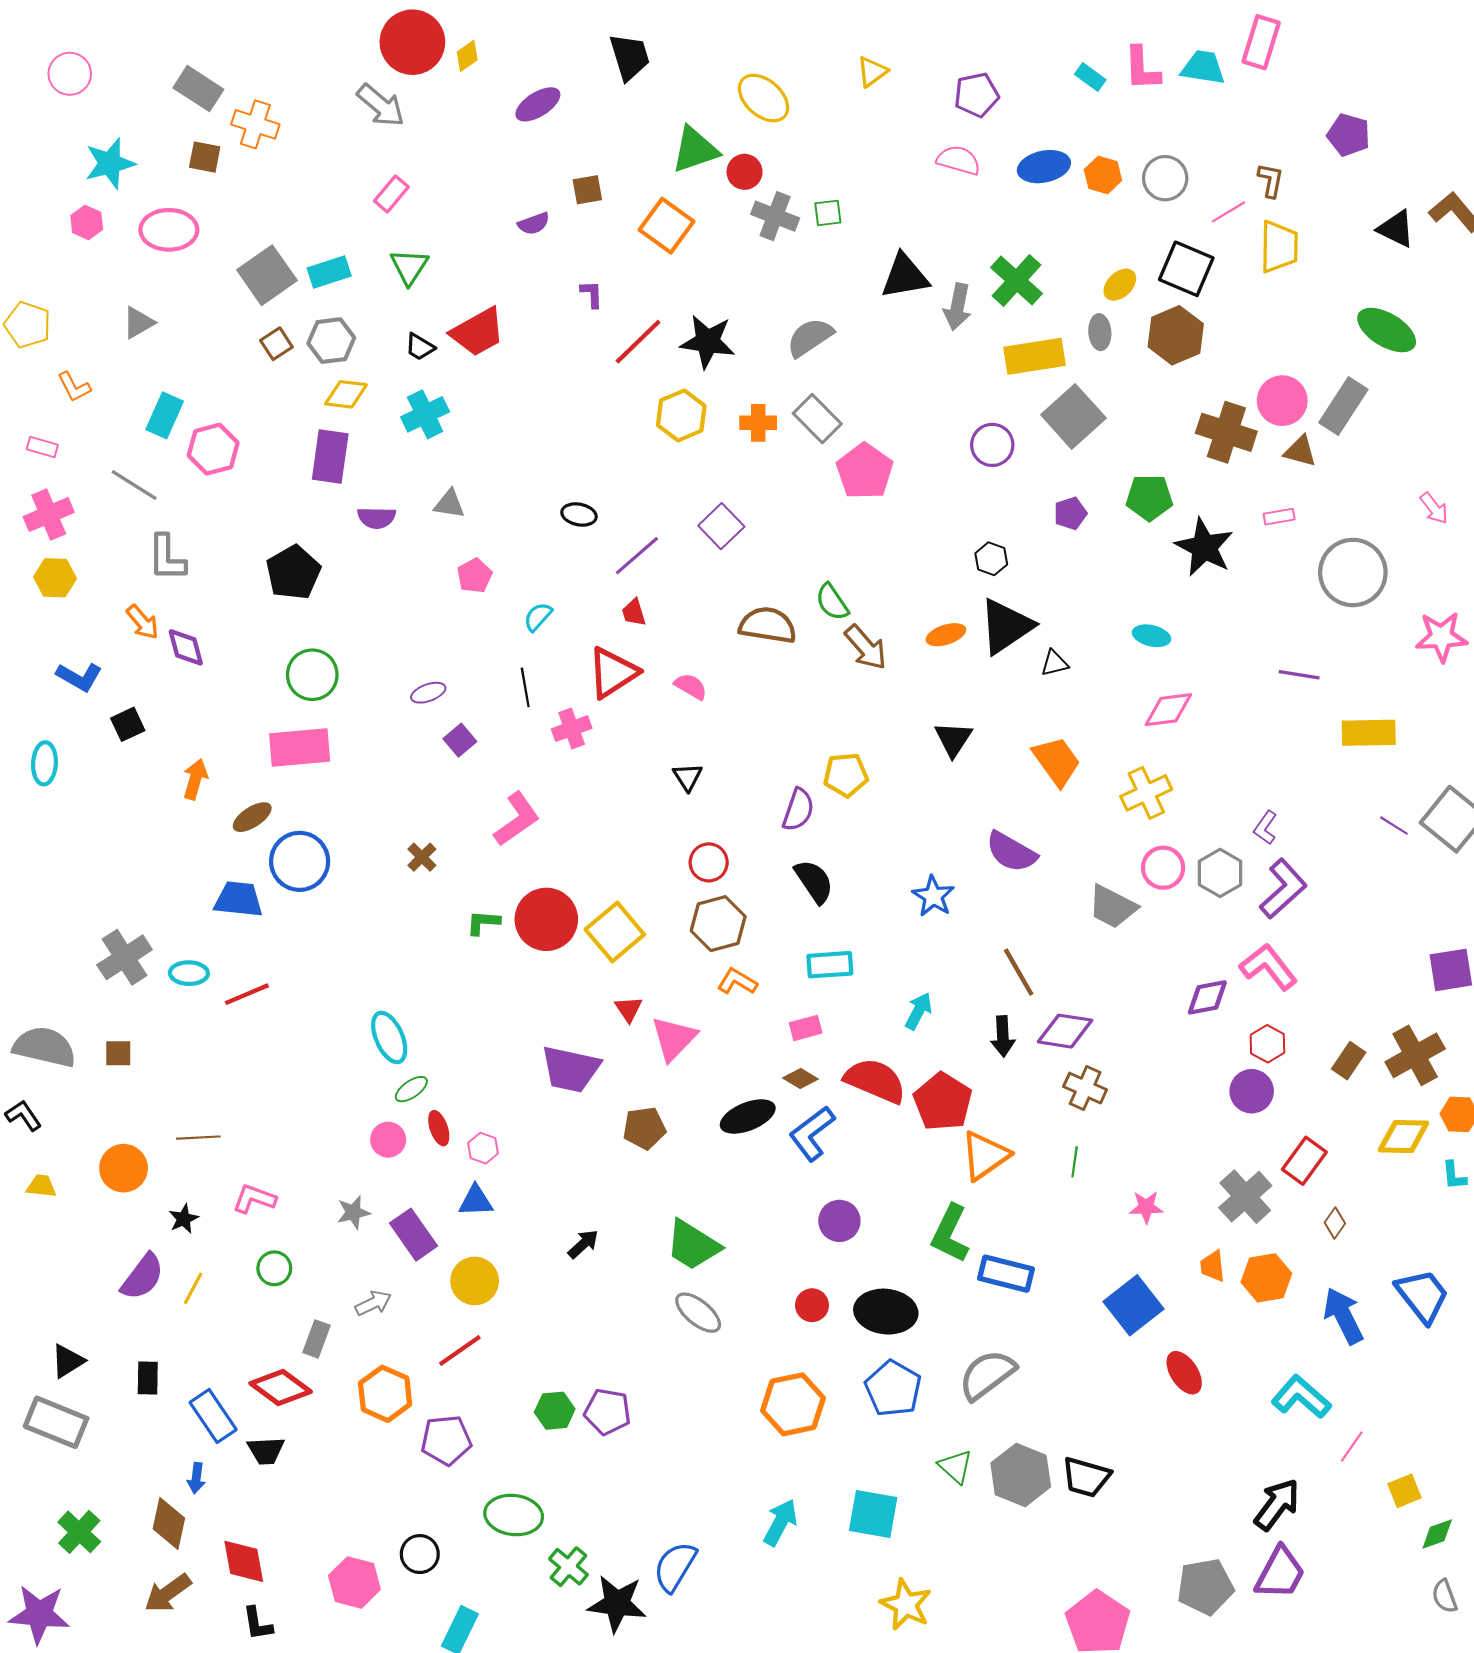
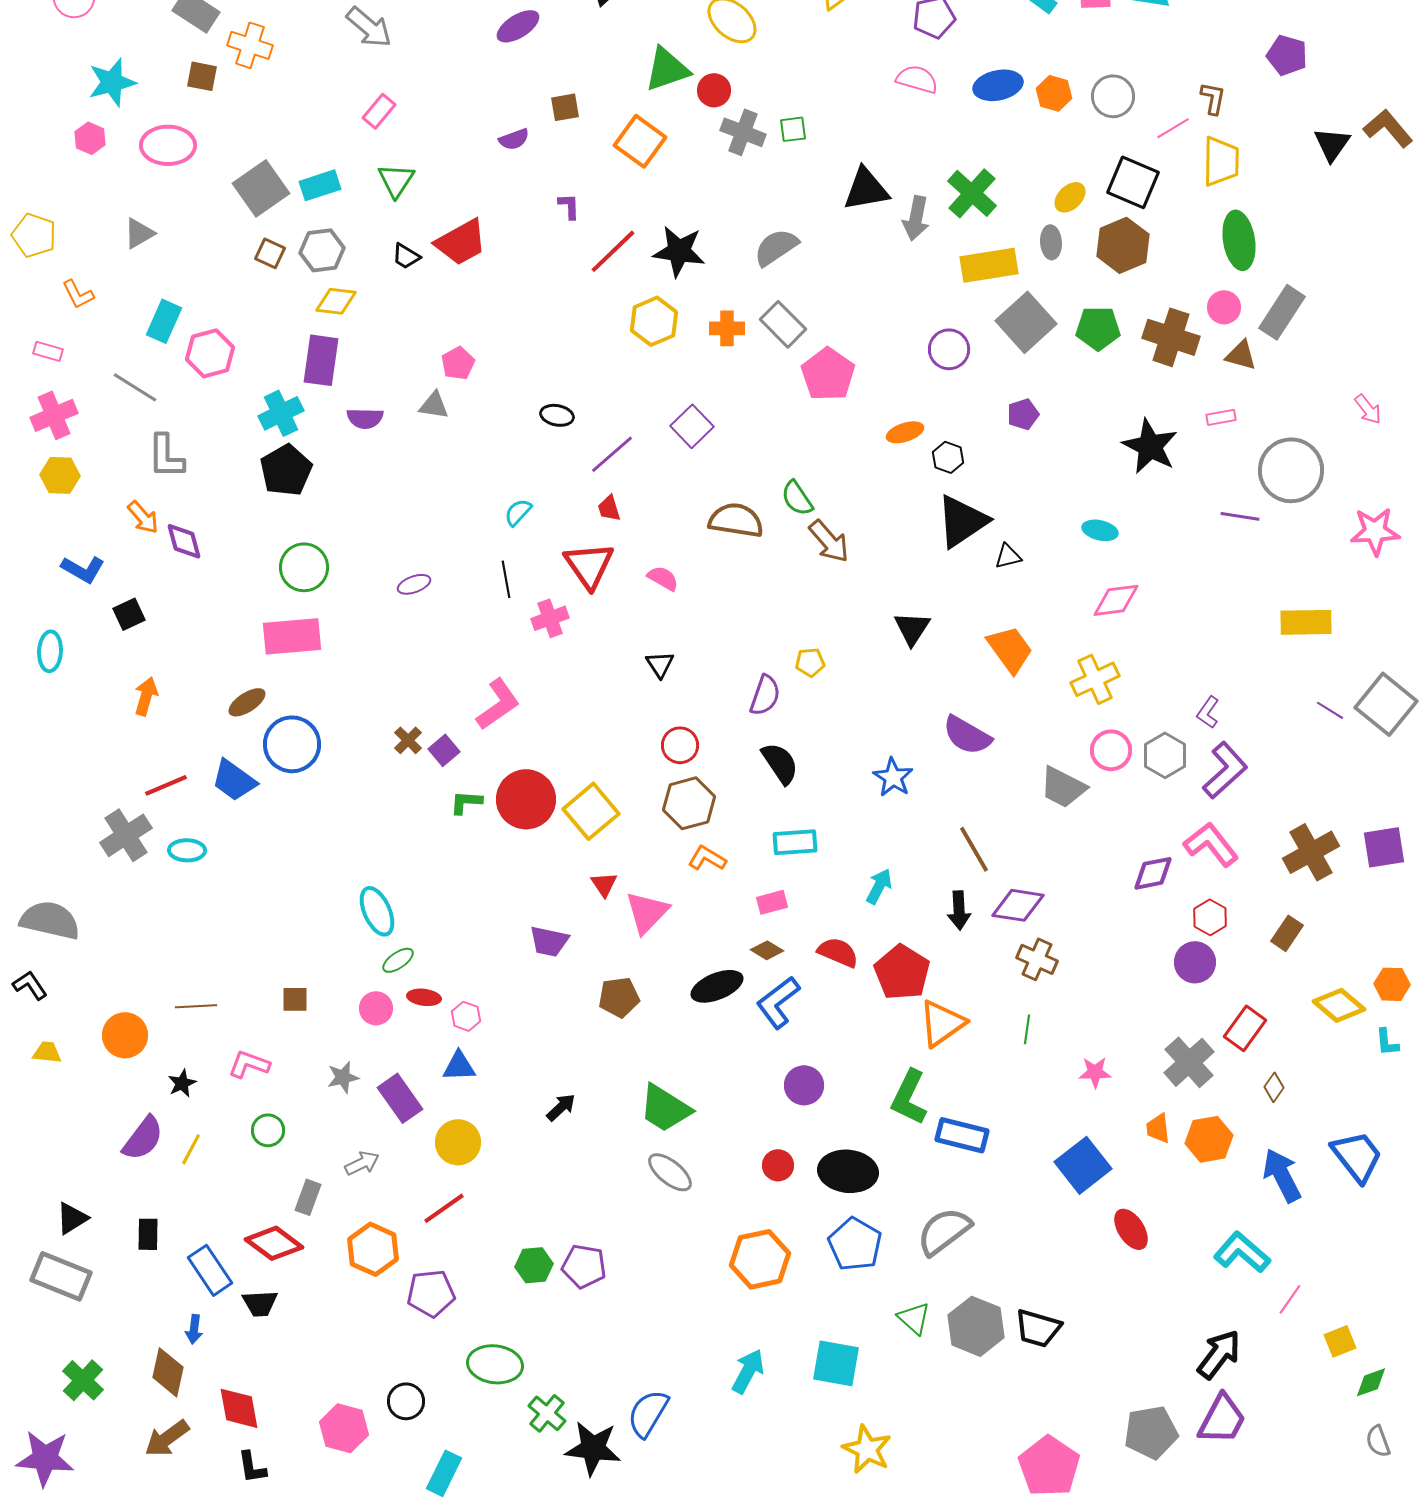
black triangle: (1396, 229) -> (1332, 144), turned 39
green ellipse: (1387, 330) -> (1239, 240), moved, turned 50
brown square: (276, 344) -> (270, 253), turned -32
pink circle: (1282, 401) -> (1224, 307), size x0.7
cyan cross: (425, 414) -> (281, 413), moved
green pentagon: (1149, 498) -> (1098, 328), moved
pink pentagon: (475, 576) -> (458, 363), moved
orange ellipse: (946, 635) -> (905, 432), moved
red triangle: (613, 673) -> (589, 565), turned -32
purple line: (1299, 675) -> (1240, 516), moved
purple square: (460, 740) -> (444, 750), moved
yellow pentagon: (846, 775) -> (810, 662), size x0.7
orange arrow: (195, 779) -> (146, 696), moved
blue trapezoid: (238, 899) -> (234, 780), turned -150
red line: (247, 994) -> (166, 785), moved
brown square: (118, 1053) -> (295, 999), moved
brown cross: (1415, 1055) -> (1311, 852), moved
purple trapezoid: (571, 1069) -> (549, 941), size x0.7
red semicircle: (875, 1081) -> (838, 952), size x0.7
red ellipse: (439, 1128) -> (424, 997), turned -64
yellow diamond: (1403, 1137) -> (1339, 1005), turned 39

